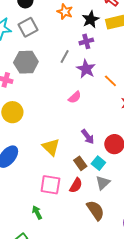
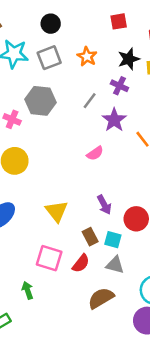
orange star: (65, 12) -> (87, 57), moved
purple cross: (86, 41) -> (119, 86), turned 32
cyan square: (98, 163) -> (113, 240), turned -32
gray triangle: (103, 183) -> (115, 265), turned 49
brown semicircle: (96, 210) -> (101, 298), turned -95

